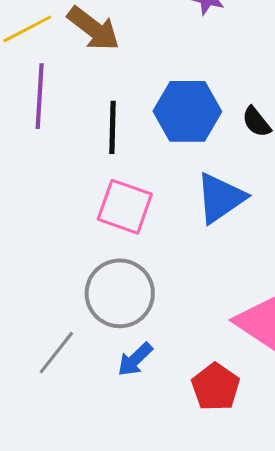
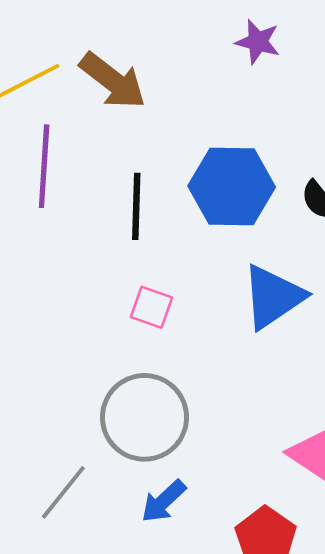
pink square: (125, 207) -> (152, 307), size x0.6

